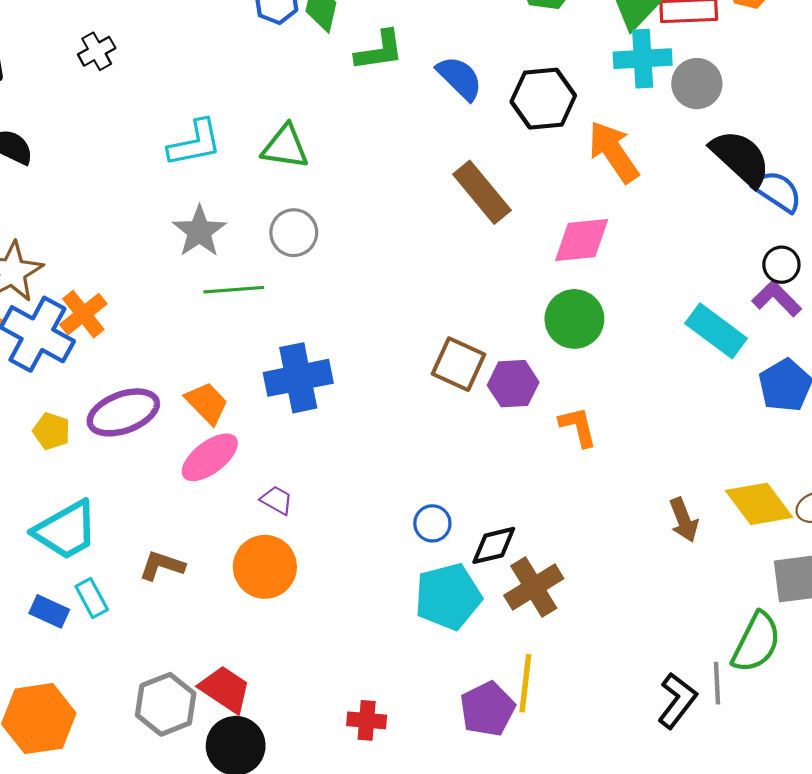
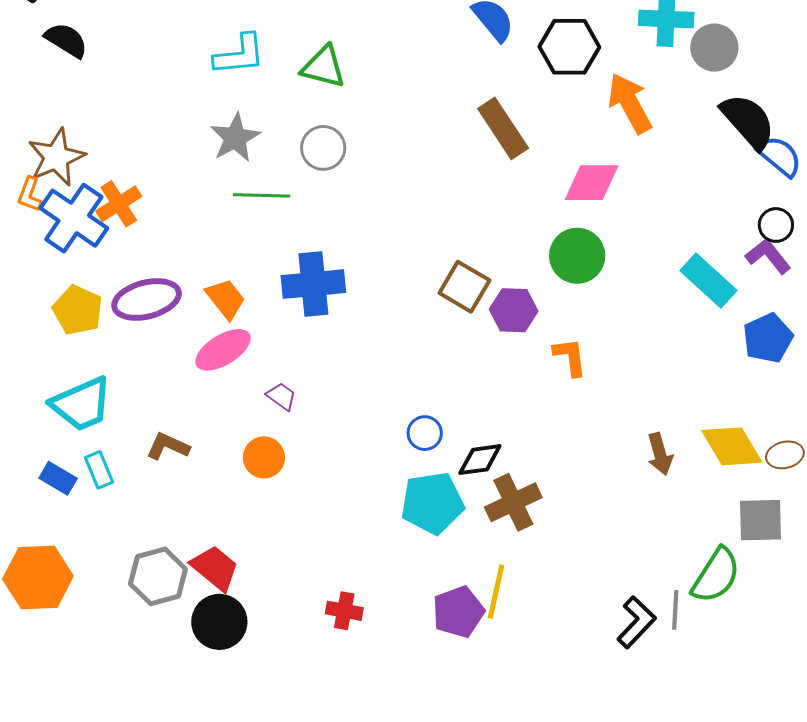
yellow pentagon: (52, 431) -> (78, 310), size x1.4
orange circle: (265, 567) -> (264, 457), size x0.7

